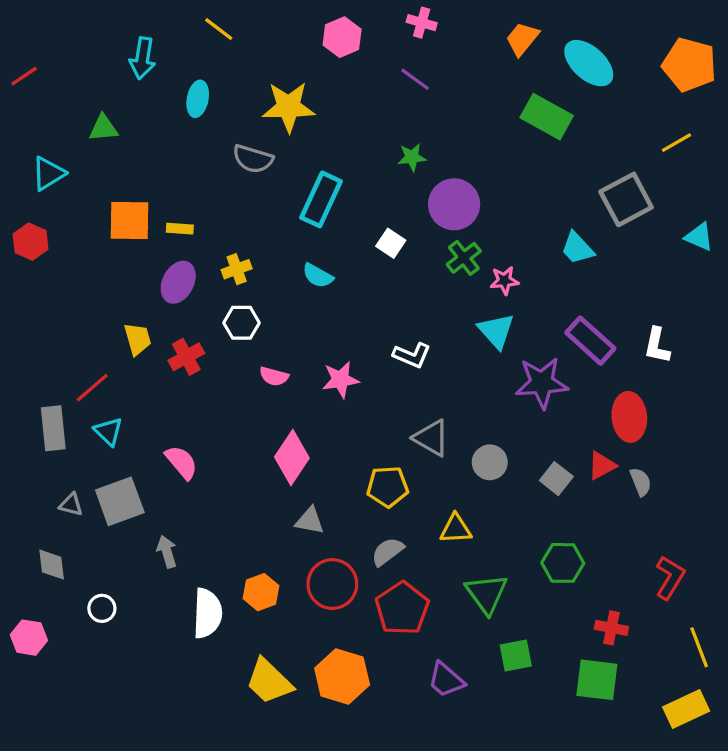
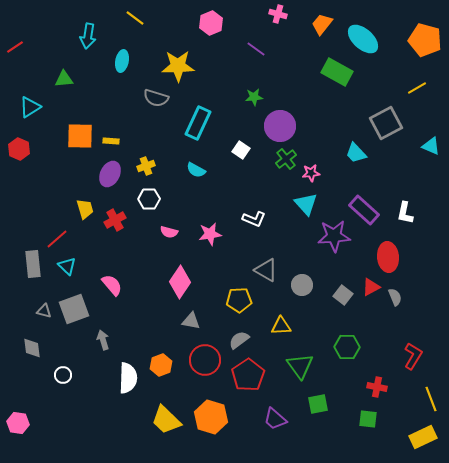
pink cross: (422, 23) -> (278, 14), moved
pink hexagon: (29, 638) -> (18, 423), moved
green square: (597, 680) -> (368, 419), size x0.7

